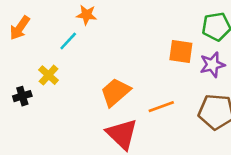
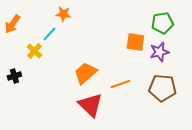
yellow cross: (49, 75) -> (34, 51), moved

